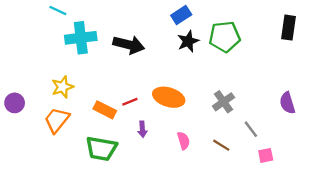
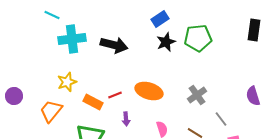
yellow star: (62, 87) -> (67, 82), moved

